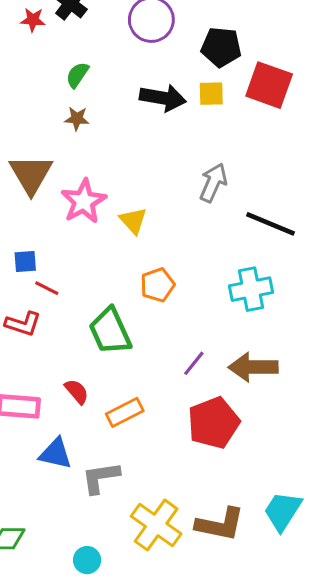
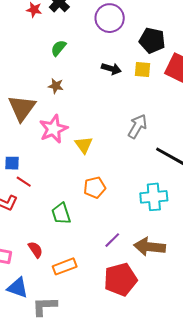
black arrow: (163, 98) -> (111, 69), size x0.7
brown star: (77, 119) -> (56, 86), moved
green trapezoid: (110, 331) -> (61, 214), size x0.7

